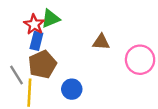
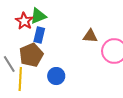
blue rectangle: (36, 41) -> (39, 35), moved
brown triangle: (101, 42) -> (90, 36), moved

